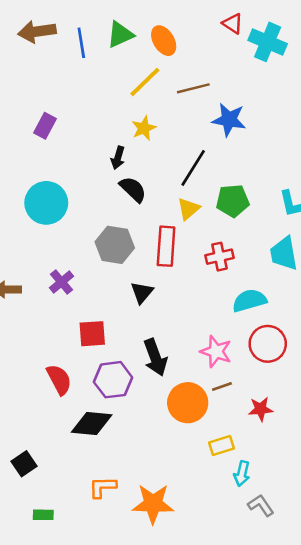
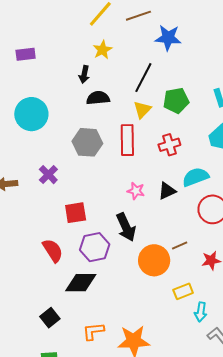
purple rectangle: (45, 126) -> (26, 54), turned 60
black semicircle: (133, 189) -> (98, 98), turned -45
black triangle: (142, 292) -> (167, 191), moved, turned 30
pink star: (216, 351) -> (136, 191), moved, size x0.7
black square: (24, 464) -> (50, 318), moved

